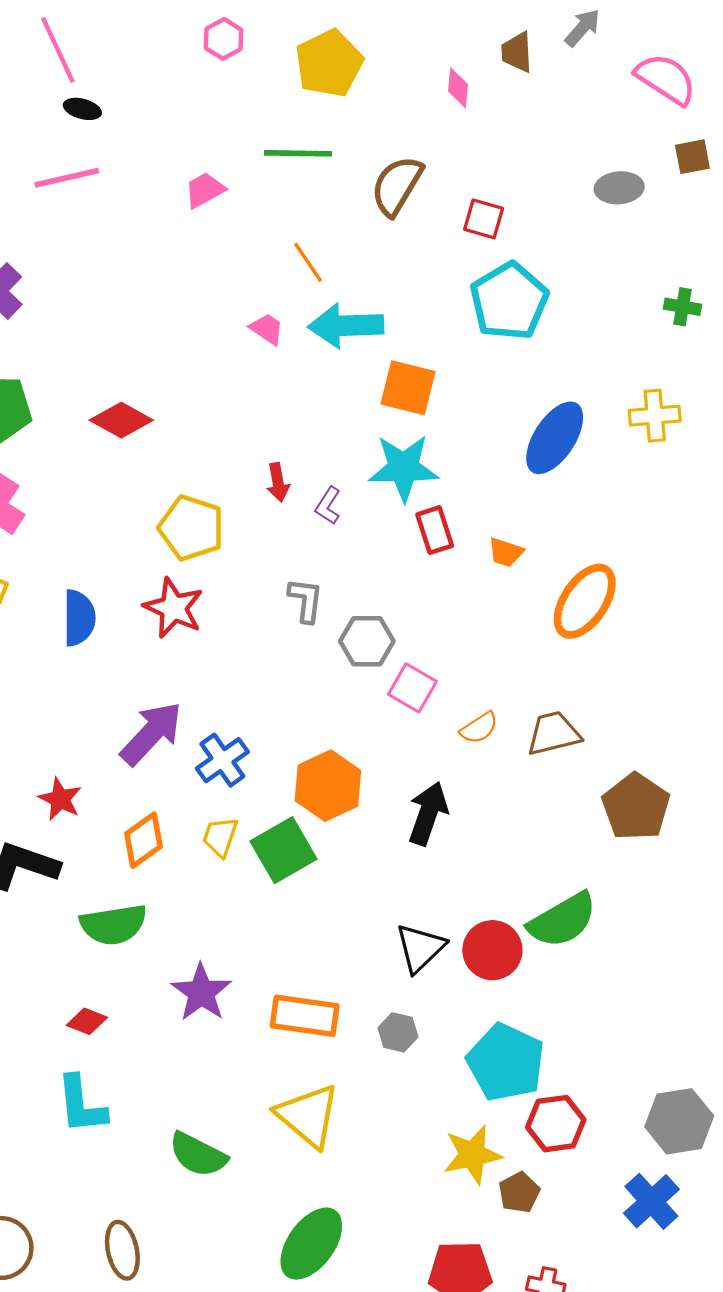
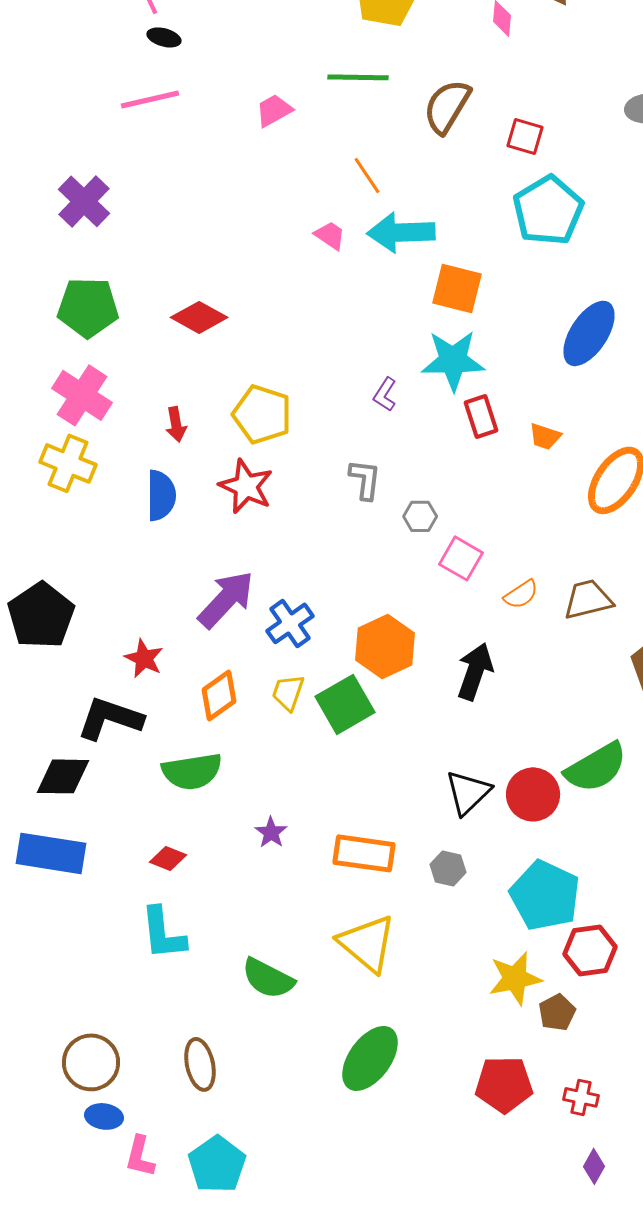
red arrow: (278, 482) -> (176, 424), moved
gray hexagon: (367, 641) -> (420, 516), size x0.7
purple star: (201, 992) -> (271, 832), size x0.6

